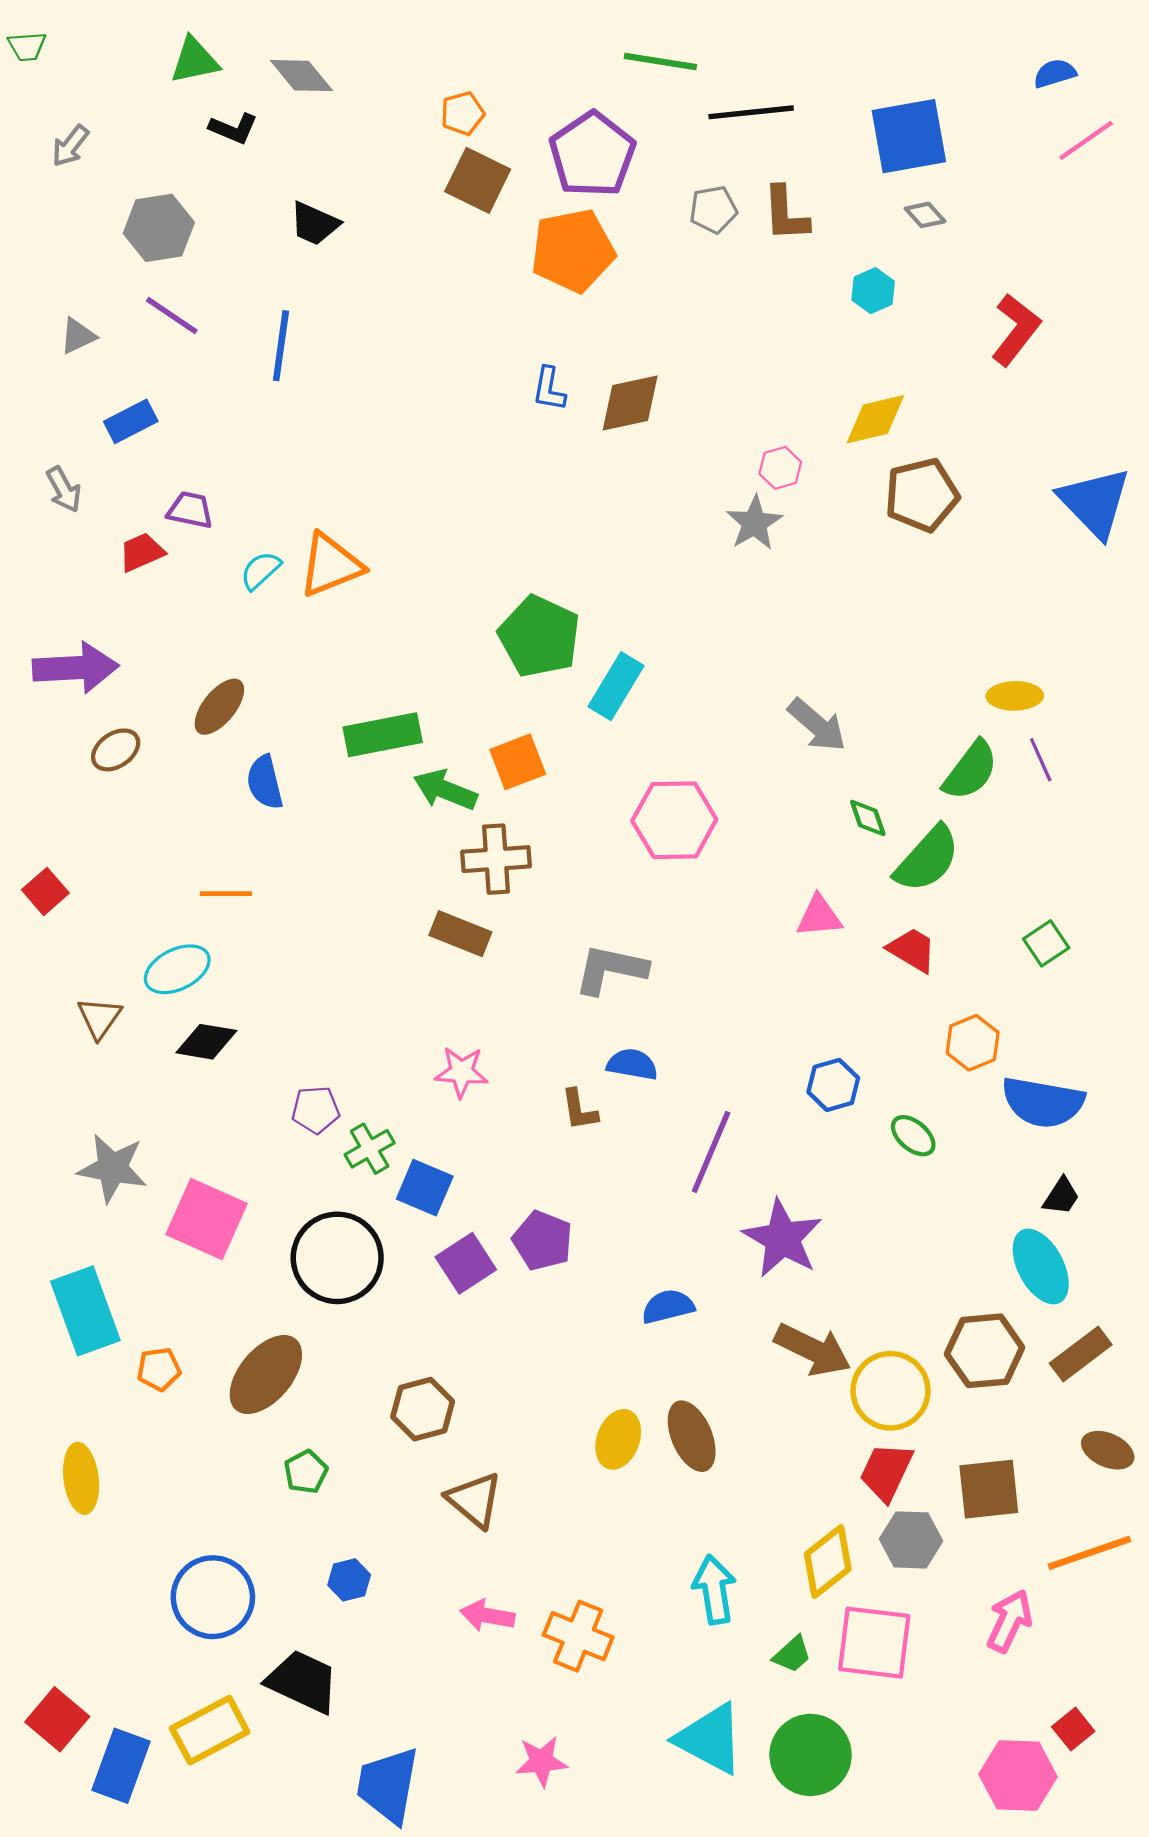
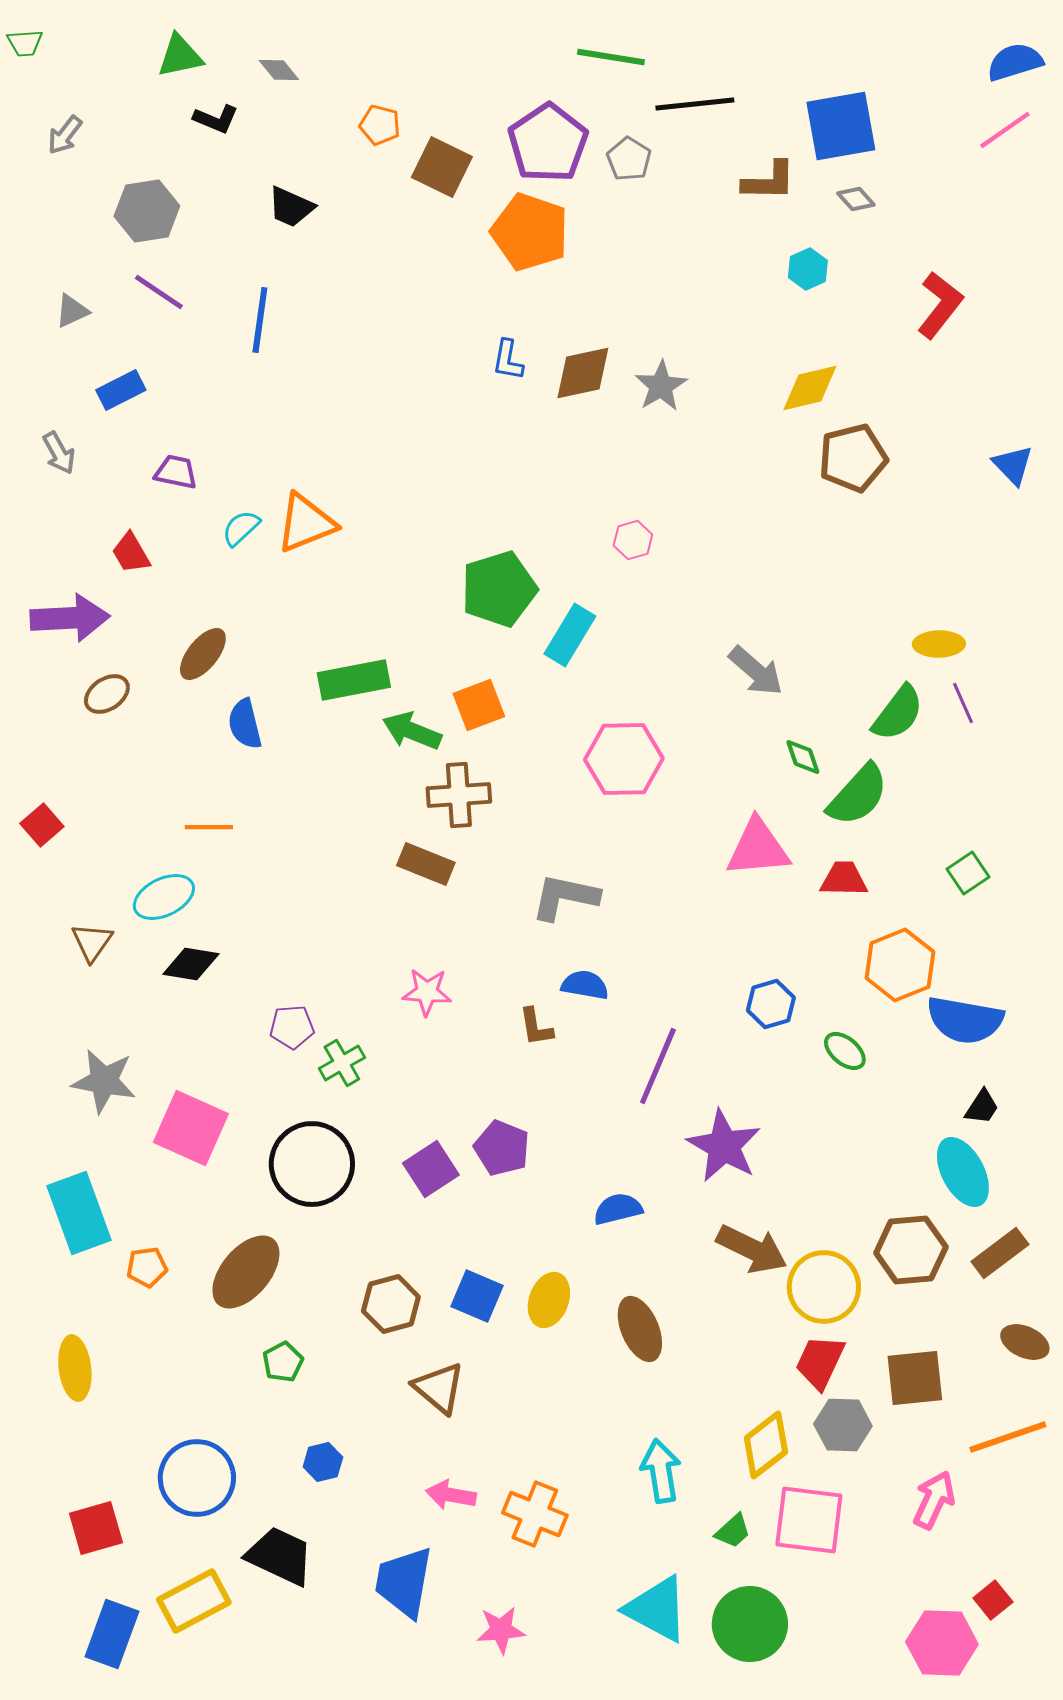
blue semicircle: (1055, 73) -> (1015, 62), moved, size x1.4
gray diamond: (302, 76) -> (279, 70), size x0.7
orange pentagon: (463, 113) -> (380, 125), moved, turned 30
gray pentagon: (713, 210) -> (629, 159), moved, turned -30
brown L-shape: (786, 214) -> (769, 181), moved, turned -86
orange pentagon: (573, 251) -> (530, 232), turned 30
pink hexagon: (780, 468) -> (633, 540), moved
blue triangle: (1095, 502) -> (1013, 465), size x0.6
gray star: (754, 523) -> (661, 386), moved
red trapezoid: (142, 552) -> (131, 553), moved, turned -96
green pentagon: (539, 636) -> (499, 589), turned 30
pink triangle: (819, 916) -> (758, 848), size x1.5
red trapezoid: (912, 950) -> (844, 879), turned -30
orange hexagon: (973, 1043) -> (900, 965), size x1.4
blue square: (425, 1188) -> (477, 1296), moved
yellow ellipse: (618, 1439) -> (549, 1300), moved
red square: (57, 1719) -> (96, 1528), moved, turned 34
blue trapezoid: (388, 1785) -> (404, 1582), moved

